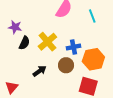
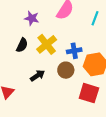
cyan line: (92, 16) -> (95, 18), turned 40
purple star: (15, 27) -> (32, 18), moved

